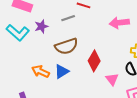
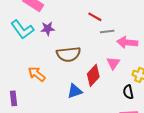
gray line: (68, 18) -> (107, 32), moved
blue triangle: (62, 72) -> (75, 91), moved
pink triangle: (112, 79) -> (113, 63), moved

